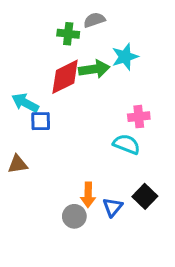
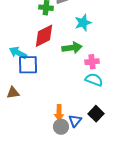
green arrow: (94, 69) -> (72, 48), moved
blue square: (41, 121) -> (28, 65), size x1.5
cyan semicircle: (126, 144) -> (94, 80), moved
gray circle: (74, 216) -> (61, 127), moved

